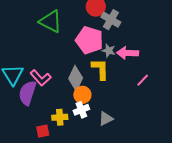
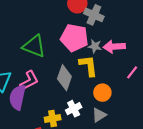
green triangle: (51, 21) -> (34, 46), moved
pink L-shape: (41, 78) -> (29, 81), turned -70
orange circle: (82, 95) -> (102, 93), moved

